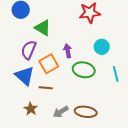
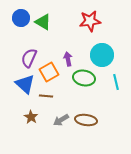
green triangle: (43, 28) -> (43, 22), moved
cyan circle: (102, 47) -> (102, 55), size x1.5

